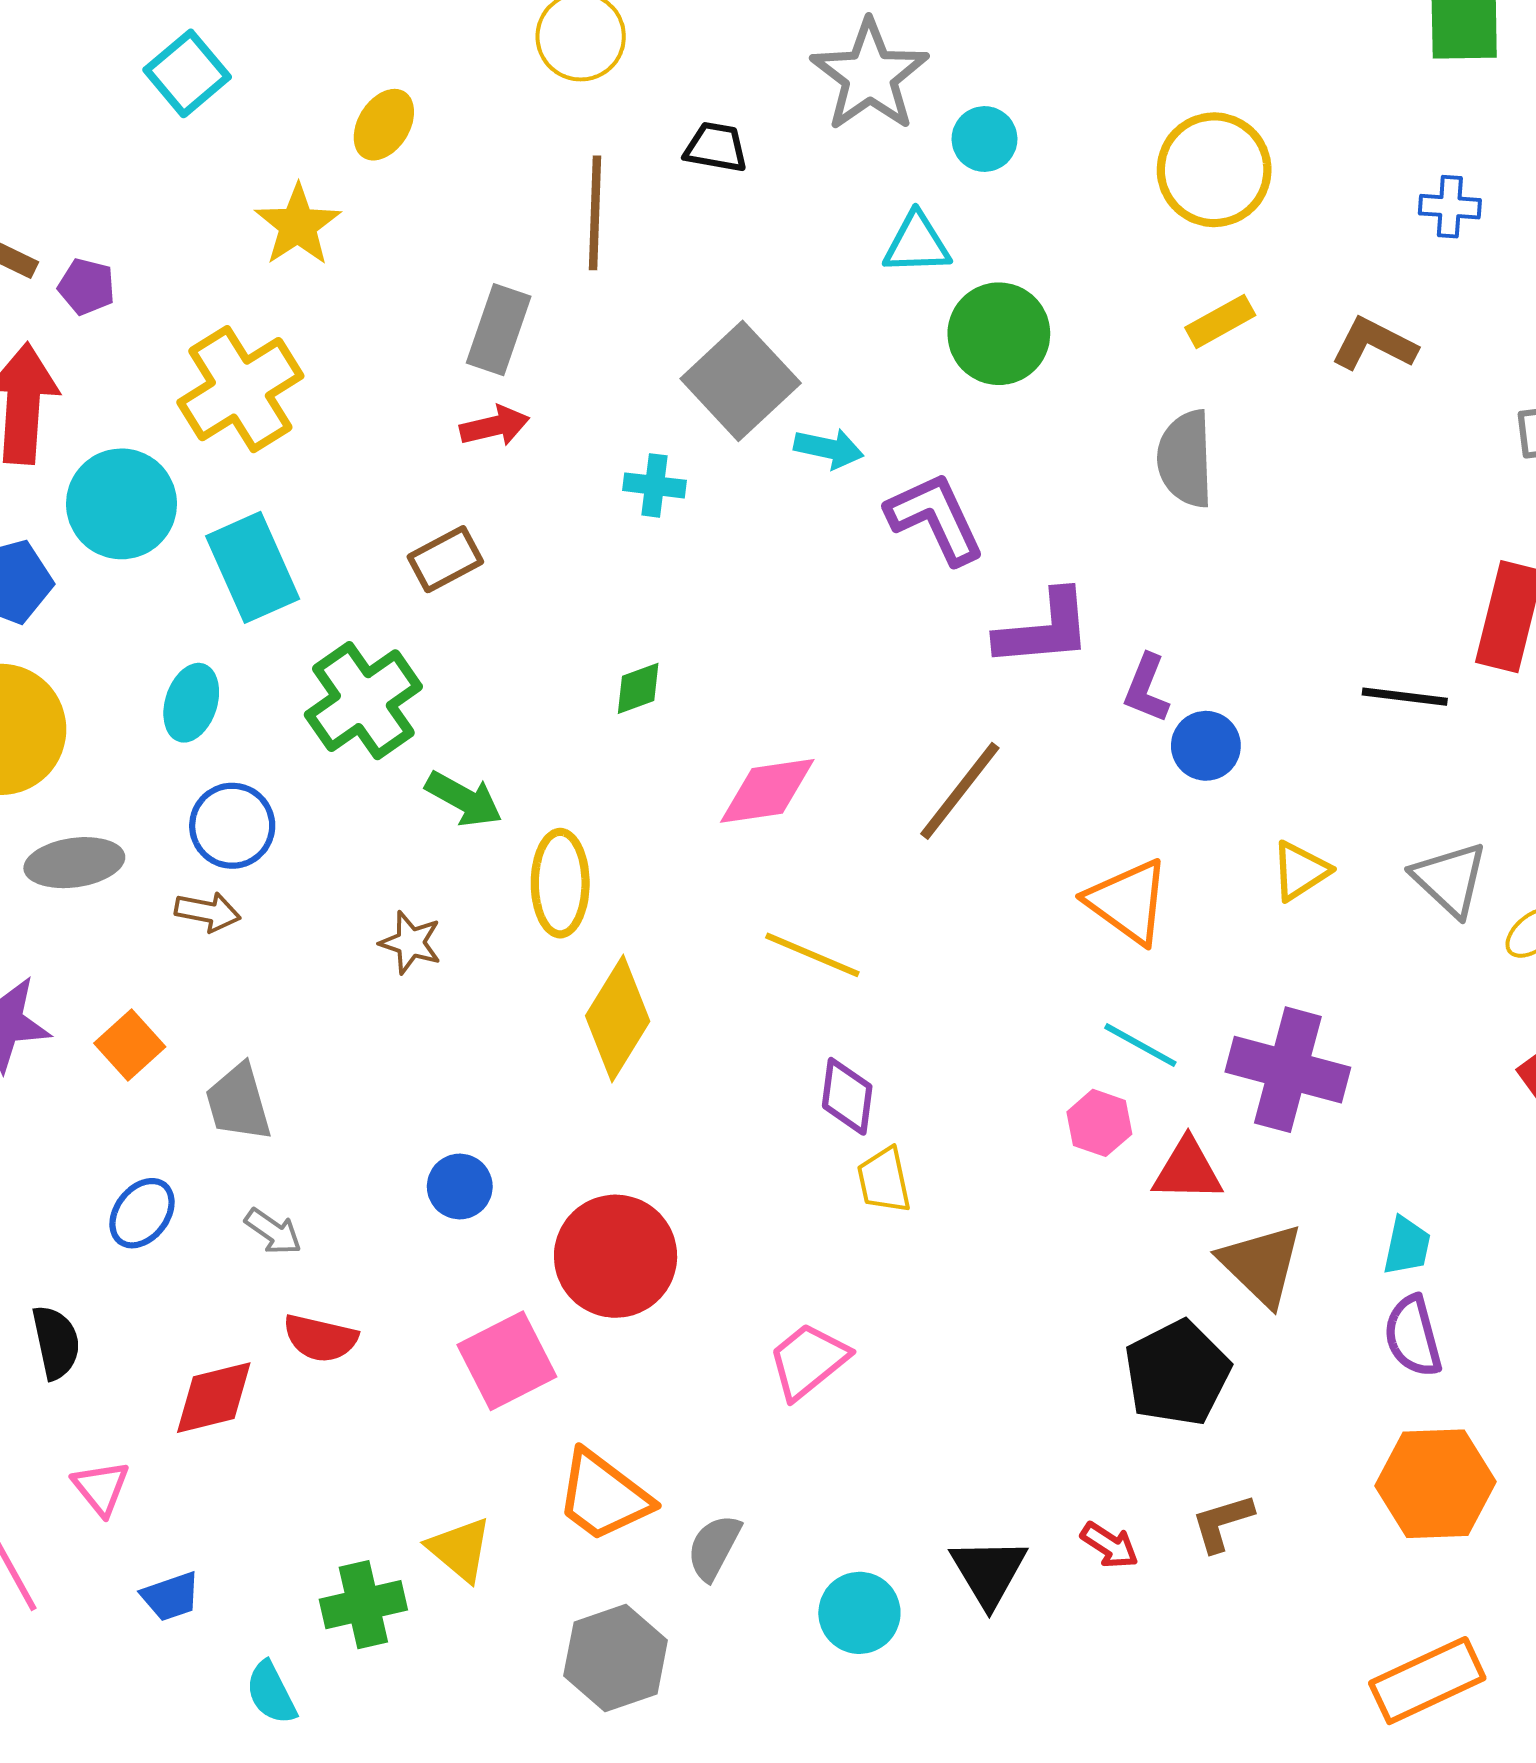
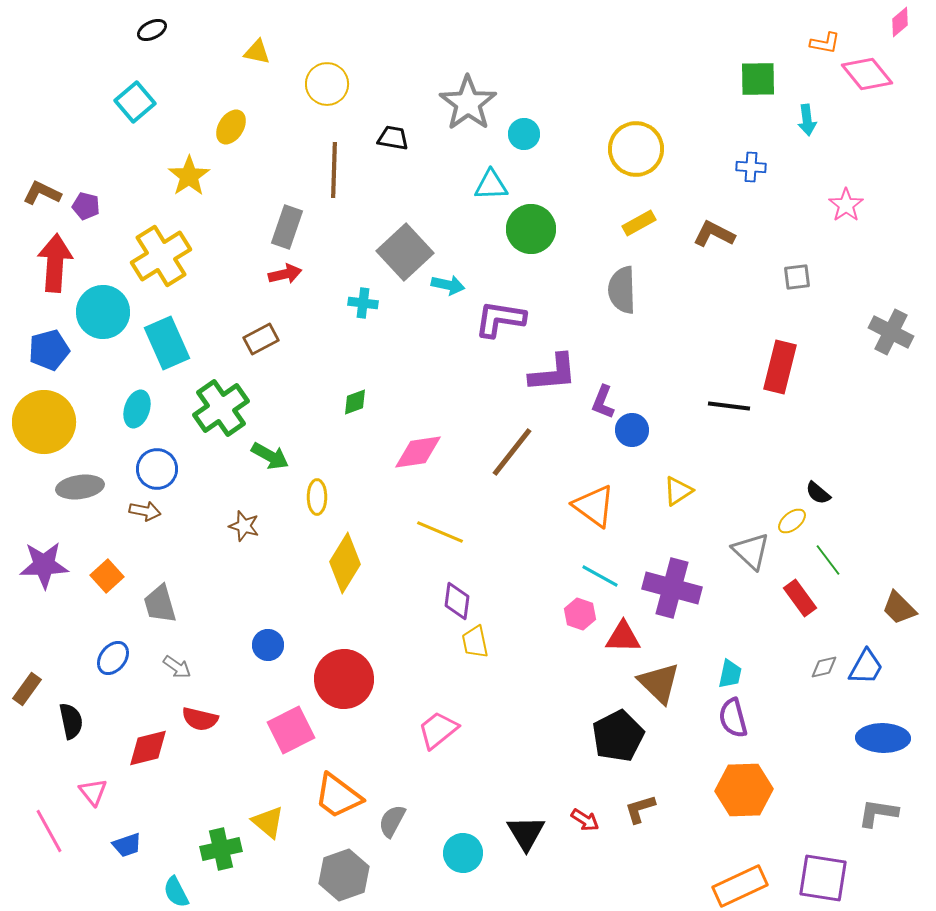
purple L-shape: (935, 518) -> (500, 319), turned -56
gray triangle: (1450, 879) -> (751, 551), moved
yellow ellipse: (560, 883) -> (317, 497), size x0.7

